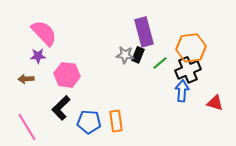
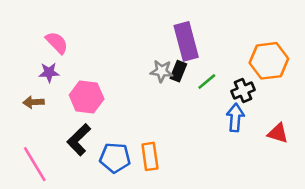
pink semicircle: (44, 33) -> (57, 43), size x0.7
orange hexagon: (191, 48) -> (269, 61), moved
black cross: (188, 70) -> (243, 91), size x0.7

